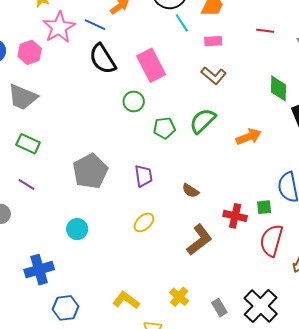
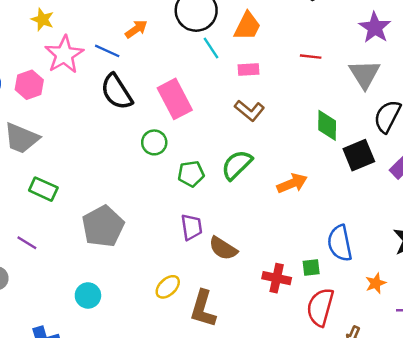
green rectangle: (28, 144) -> (43, 189), moved
purple trapezoid: (144, 176) -> (192, 227), moved
brown semicircle: (191, 191) -> (223, 248), size x1.4
brown L-shape: (199, 240) -> (203, 309), moved, turned 144

